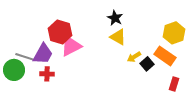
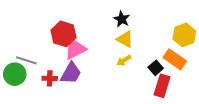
purple trapezoid: (43, 54) -> (71, 73), moved
yellow arrow: (134, 57) -> (124, 60), moved
red rectangle: (174, 84) -> (162, 86), moved, size x1.5

